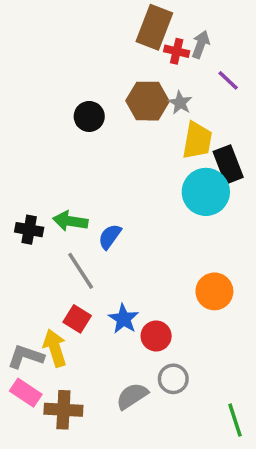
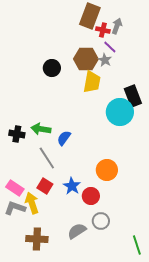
purple line: (228, 80) -> (110, 47), moved
yellow trapezoid: (197, 140) -> (92, 82), moved
orange circle: (214, 291) -> (107, 170), moved
pink rectangle: (26, 393) -> (15, 188), moved

